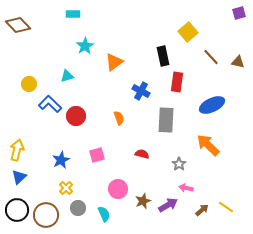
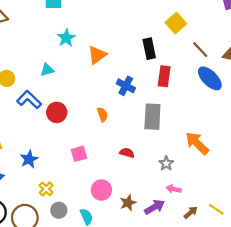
blue ellipse: (212, 105) -> (210, 78), moved, turned 70
blue star: (61, 160) -> (29, 159), moved

